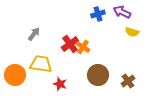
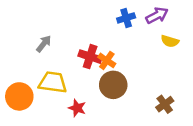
purple arrow: (122, 12) -> (157, 15), turned 126
red cross: (70, 44) -> (90, 57), turned -36
brown circle: (98, 75) -> (113, 85), moved

